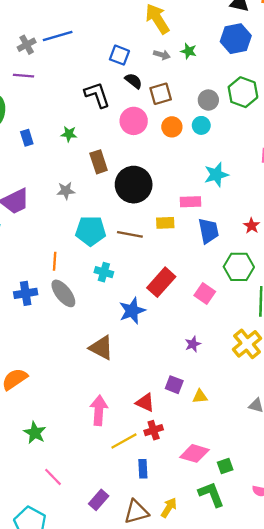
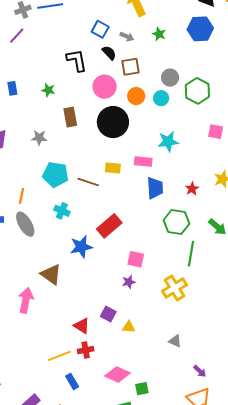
gray arrow: (162, 55) -> (127, 37), moved
purple line: (24, 76) -> (17, 36), turned -60
green hexagon: (243, 92) -> (197, 91), moved
black circle: (134, 185) -> (113, 122), moved
yellow rectangle: (165, 223) -> (113, 168), moved
pink square: (205, 294) -> (136, 259), moved, turned -30
pink arrow: (99, 410) -> (26, 300), moved
blue rectangle: (143, 469) -> (72, 381), turned -35

